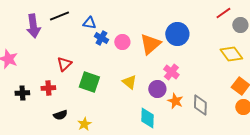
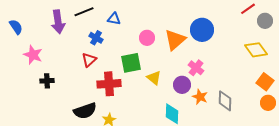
blue cross: (101, 38) -> (96, 38), moved
green square: (89, 82) -> (131, 63), moved, turned -30
red cross: (48, 88) -> (109, 84), moved, size x1.6
black cross: (22, 93) -> (47, 81), moved
black semicircle: (60, 115) -> (85, 111), size x1.6

